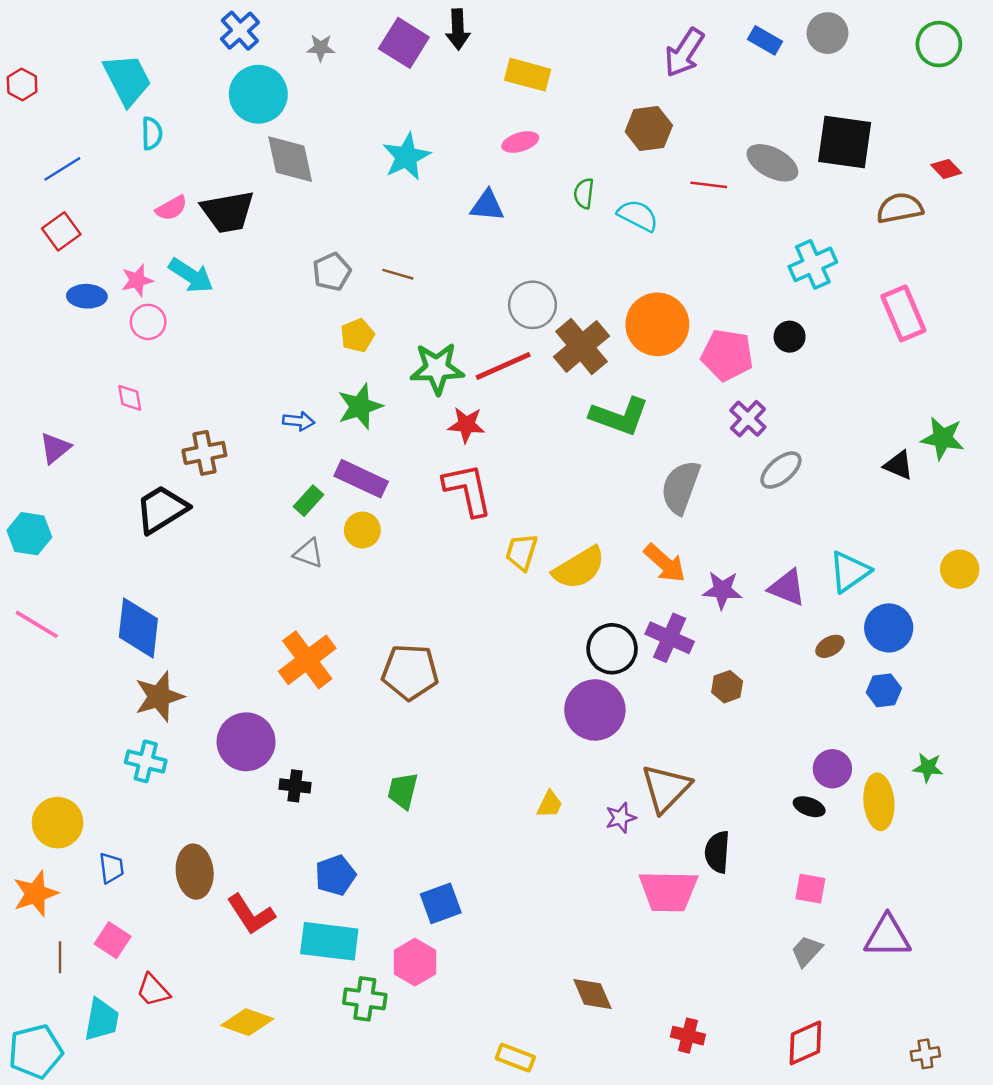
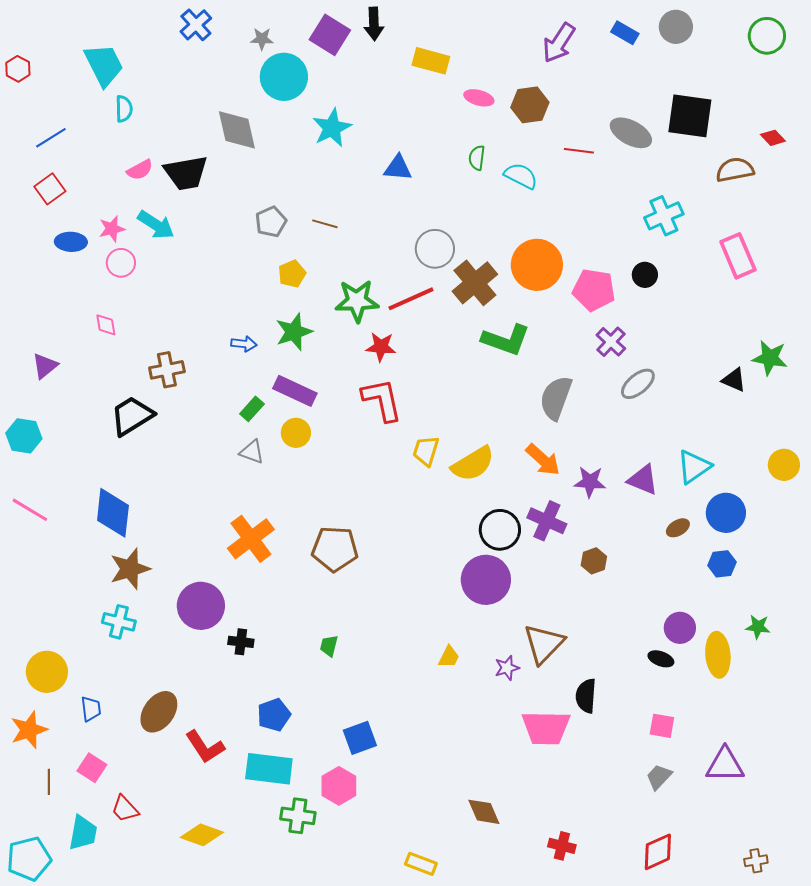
cyan circle: (258, 94) -> (284, 77), moved
pink ellipse: (520, 142) -> (479, 98), moved, turned 32
green trapezoid: (403, 791) -> (329, 646), size x0.7
brown ellipse: (195, 872) -> (159, 712), turned 42

